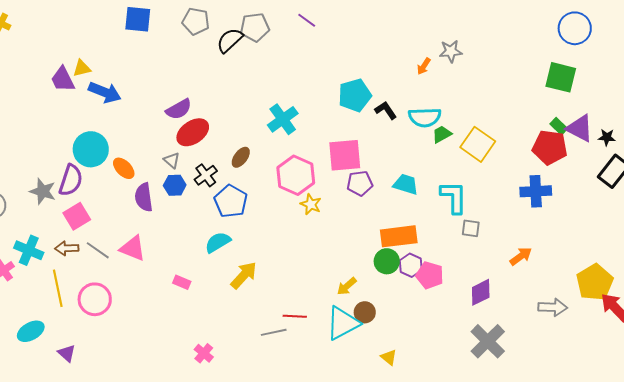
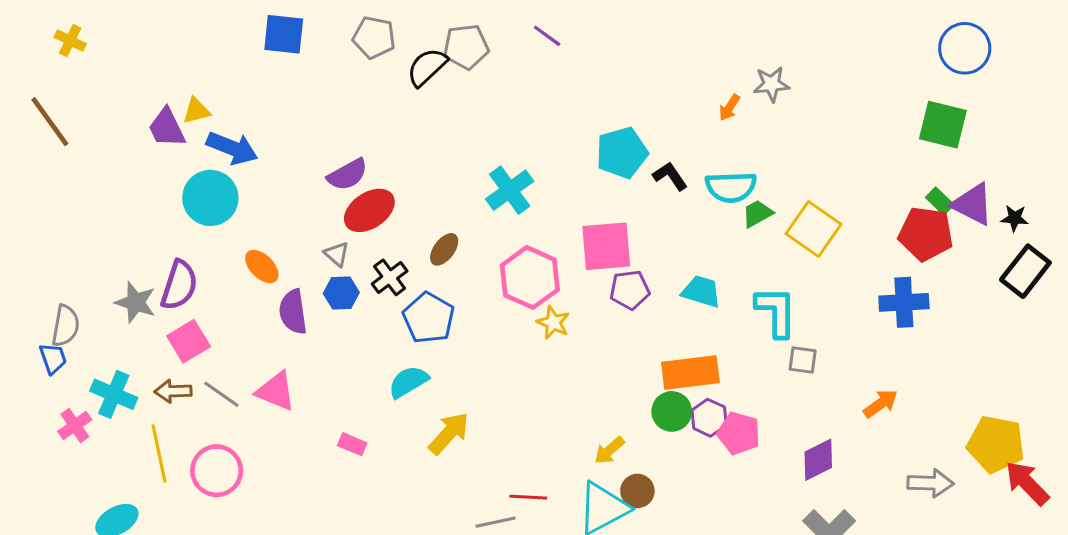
cyan circle: (91, 149) -> (210, 198), moved
yellow pentagon: (595, 282) -> (996, 444), turned -30

